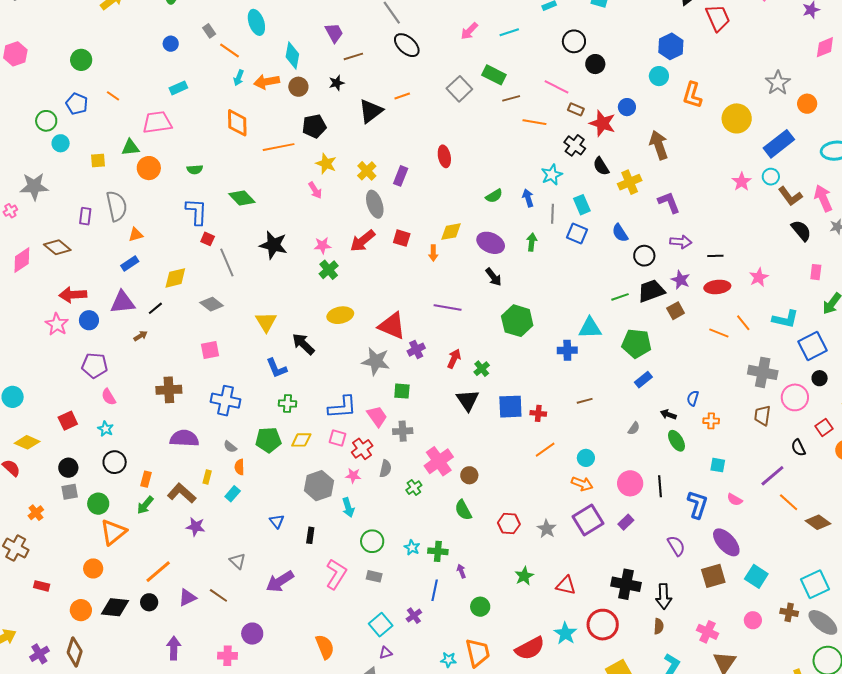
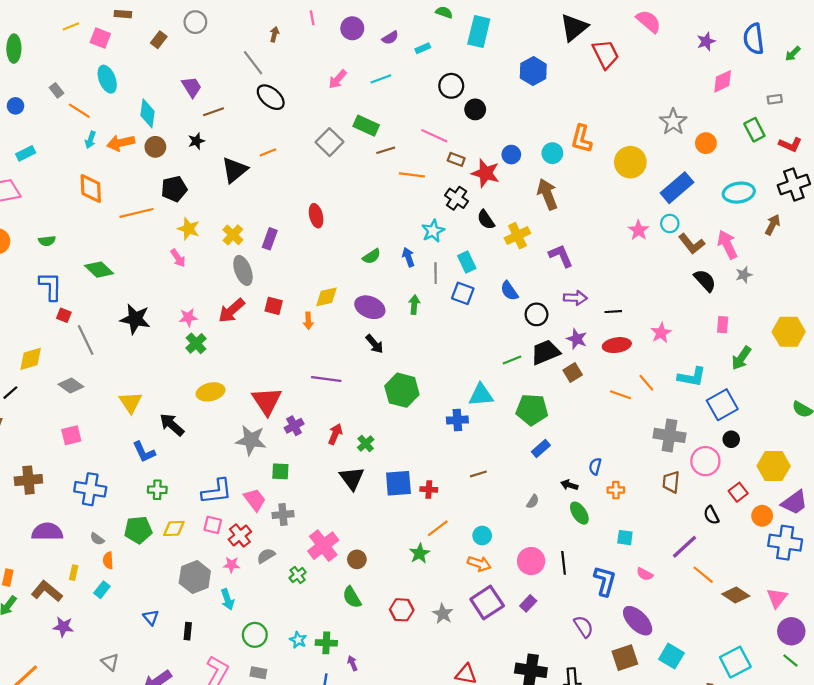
blue hexagon: (671, 46) -> (533, 71), moved
cyan circle: (659, 76) -> (552, 153), moved
red triangle: (392, 326) -> (267, 401), turned 36
gray semicircle: (385, 469) -> (266, 556), turned -132
green star: (524, 576) -> (420, 553), moved

